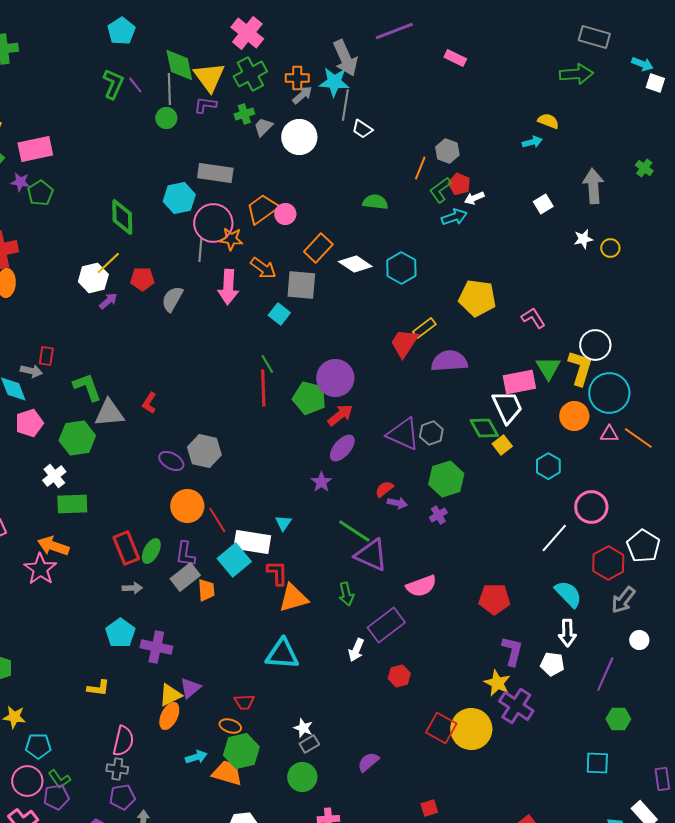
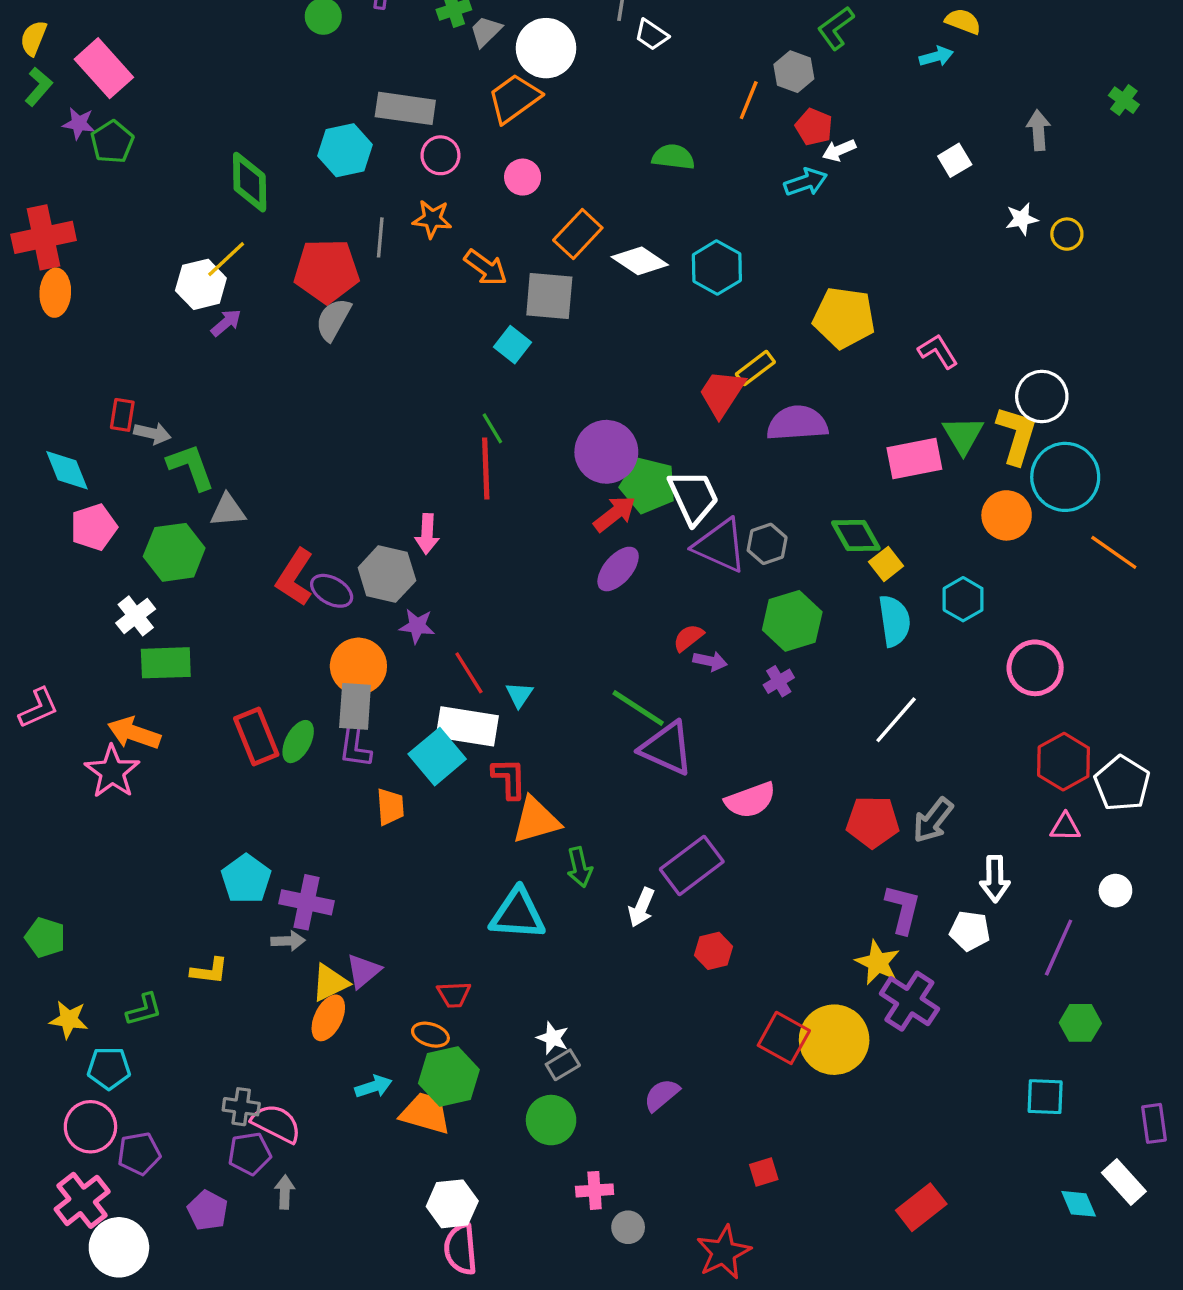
pink rectangle: (35, 149) -> (104, 68), turned 60
gray arrow: (593, 186) -> (1038, 130), size x0.7
green L-shape: (440, 190) -> (836, 28), moved
orange trapezoid: (262, 209) -> (514, 98), moved
pink circle: (213, 223) -> (440, 155), moved, size x0.6
red pentagon: (142, 279) -> (327, 271), moved, size x1.6
pink arrow: (228, 287) -> (427, 534), moved, size x0.7
gray arrow: (31, 371) -> (152, 433), moved
green pentagon: (309, 398) -> (648, 485), moved
red L-shape: (149, 403) -> (295, 577), moved, size x1.6
white trapezoid: (507, 407) -> (693, 497), moved
gray triangle: (109, 413) -> (228, 510), size x0.7
pink triangle: (609, 434) -> (1065, 827), moved
purple star: (321, 482) -> (417, 626), moved, turned -30
red line: (217, 520) -> (469, 673), moved
white line: (554, 538) -> (896, 720), moved
white pentagon: (643, 546) -> (1122, 783), moved
gray rectangle: (185, 577) -> (355, 706), moved, turned -48
gray arrow: (132, 588) -> (288, 941), moved
green arrow: (346, 594) -> (580, 867), moved
cyan semicircle: (568, 594) -> (894, 621), moved, turned 36
gray arrow: (623, 600) -> (933, 820), moved
pink semicircle: (123, 741) -> (276, 1123), moved, turned -76
green L-shape: (59, 779) -> (144, 1010), moved, turned -70

